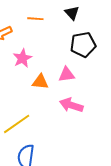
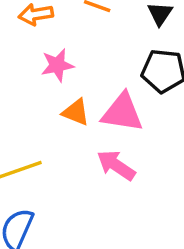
pink triangle: (67, 75) -> (122, 113), size x1.5

